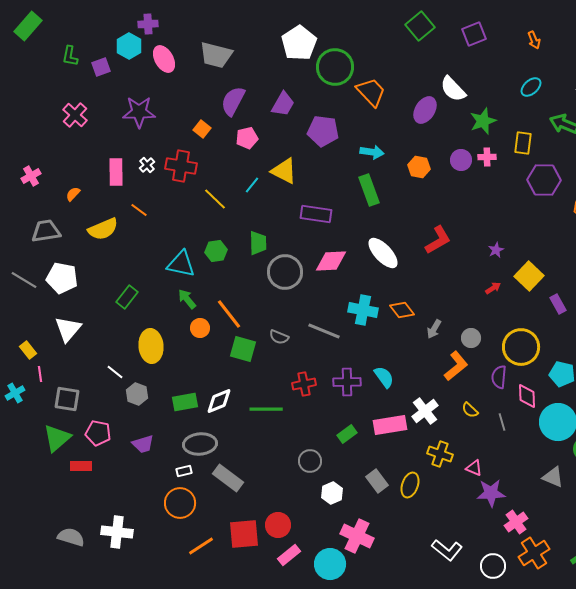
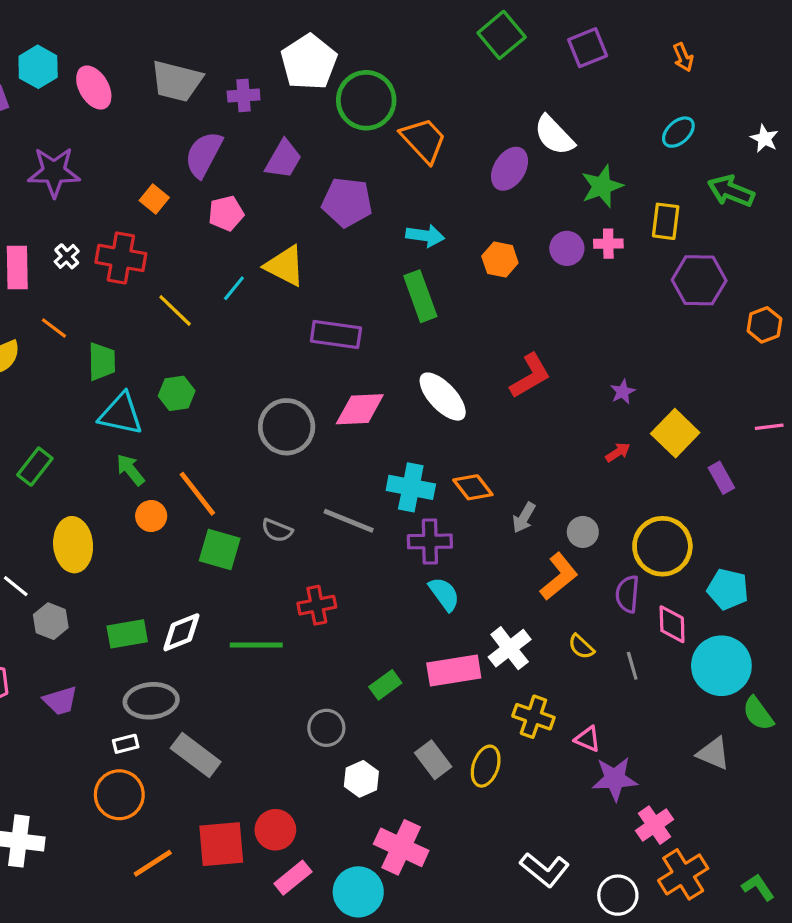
purple cross: (148, 24) -> (244, 95), moved
green trapezoid: (258, 243) -> (102, 361), moved
purple cross: (347, 382) -> (430, 541), moved

